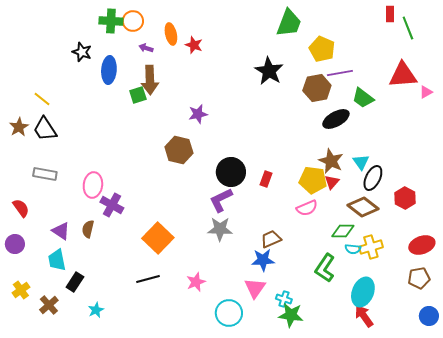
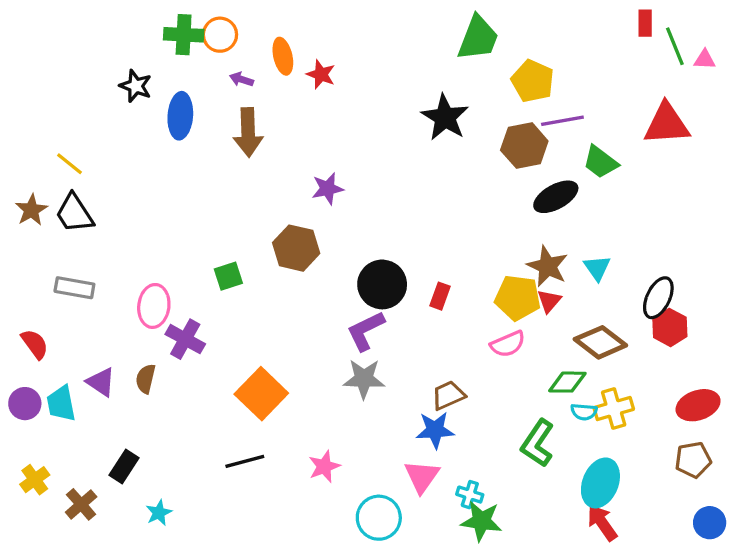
pink triangle: (426, 92) -> (705, 60), moved, turned 32
green square: (138, 95) -> (228, 276), moved
black ellipse: (373, 178) -> (658, 298), moved
cyan trapezoid: (57, 260) -> (61, 404), moved

